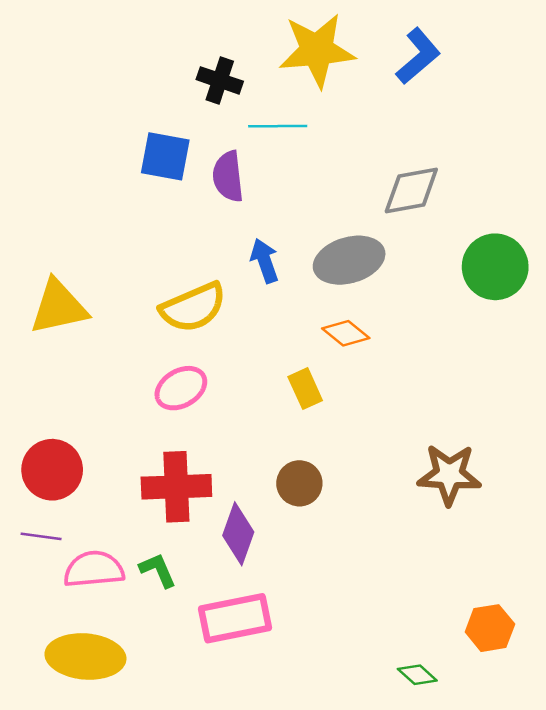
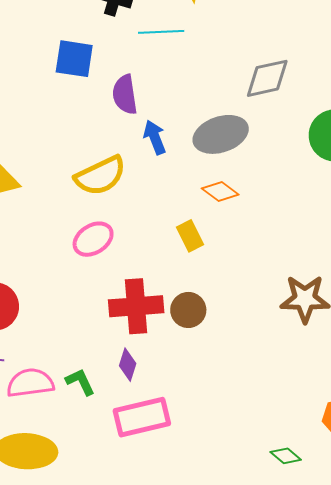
purple semicircle: (228, 176) -> (125, 95), moved
red cross: (176, 487) -> (136, 306), moved
purple diamond: (238, 534) -> (128, 365), moved, size x0.7

